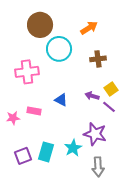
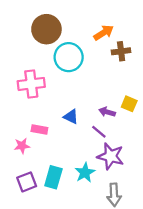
brown cross: (98, 59) -> (121, 51), moved
yellow square: (111, 89) -> (129, 104), turned -32
purple line: (109, 107) -> (99, 132), moved
pink star: (13, 118) -> (22, 146), moved

